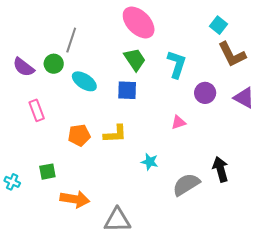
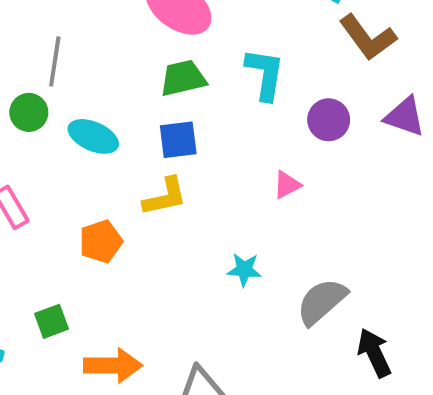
green trapezoid: (135, 59) -> (183, 78), turned -60
yellow L-shape: (115, 134) -> (165, 197), moved
black arrow: (221, 169) -> (374, 353), moved

